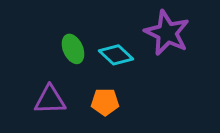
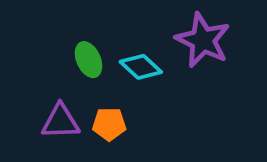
orange pentagon: (105, 102) -> (109, 124), moved

